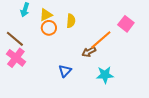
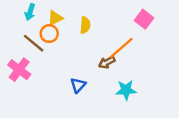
pink square: (126, 24) -> (144, 19), moved
orange circle: (49, 28) -> (49, 34), moved
brown line: (15, 39) -> (34, 43), moved

